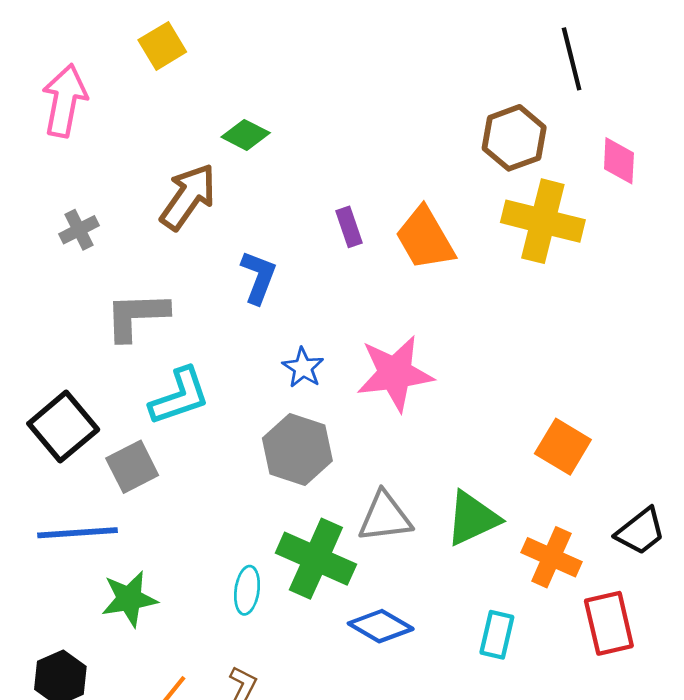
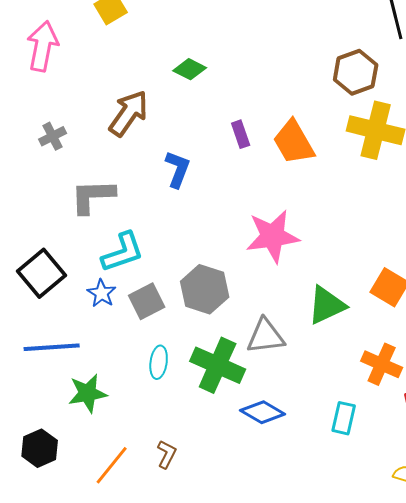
green diamond: (246, 135) -> (190, 69), moved
blue star: (303, 368) -> (102, 293), moved
gray square: (132, 467) -> (147, 301), moved
green triangle: (472, 518) -> (327, 305), moved
cyan ellipse: (247, 590) -> (159, 362), moved

